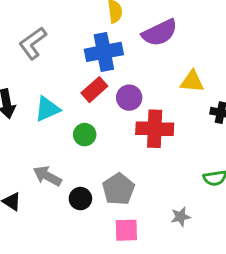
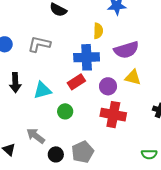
gray L-shape: (33, 43) -> (39, 44), turned 40
yellow triangle: (192, 81) -> (133, 77), moved
purple circle: (129, 98) -> (108, 86), moved

